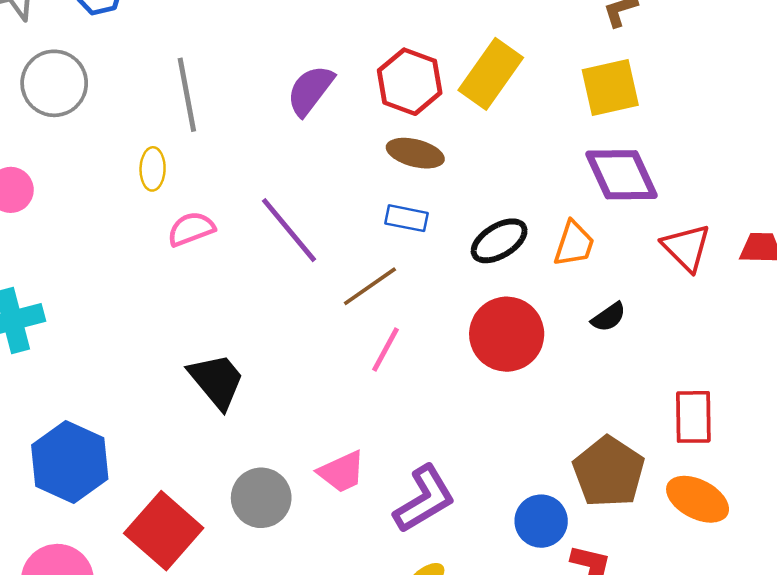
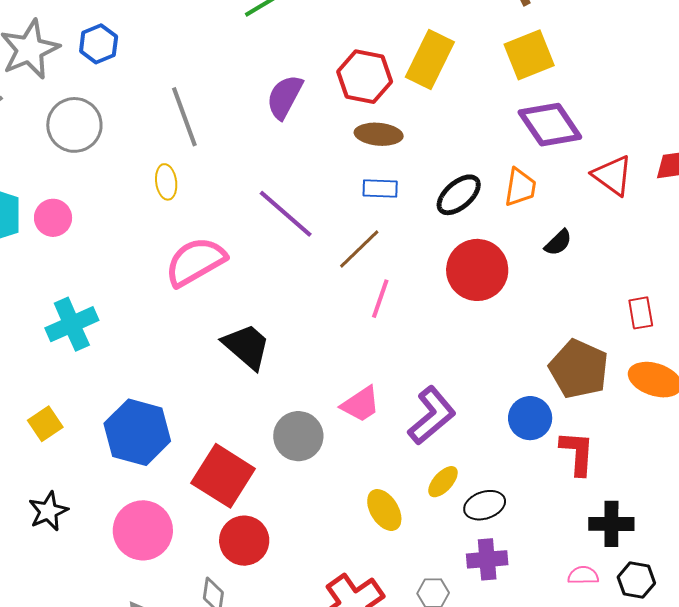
pink semicircle: (191, 229) -> (195, 262), moved, size x1.6
red rectangle: (693, 417) -> (641, 313), size x0.7

